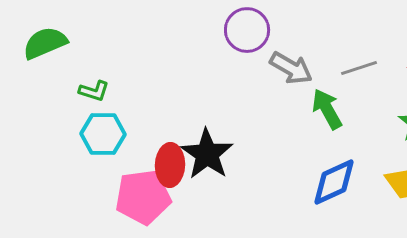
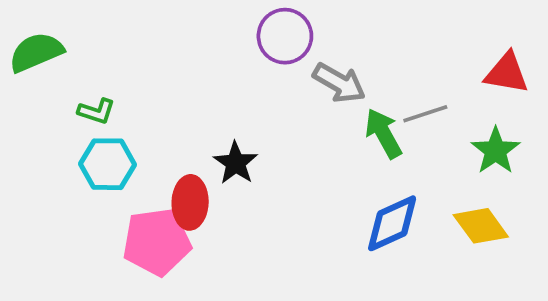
gray line: (359, 68) -> (425, 114), moved
black star: (207, 154) -> (236, 163), moved, size x0.7

